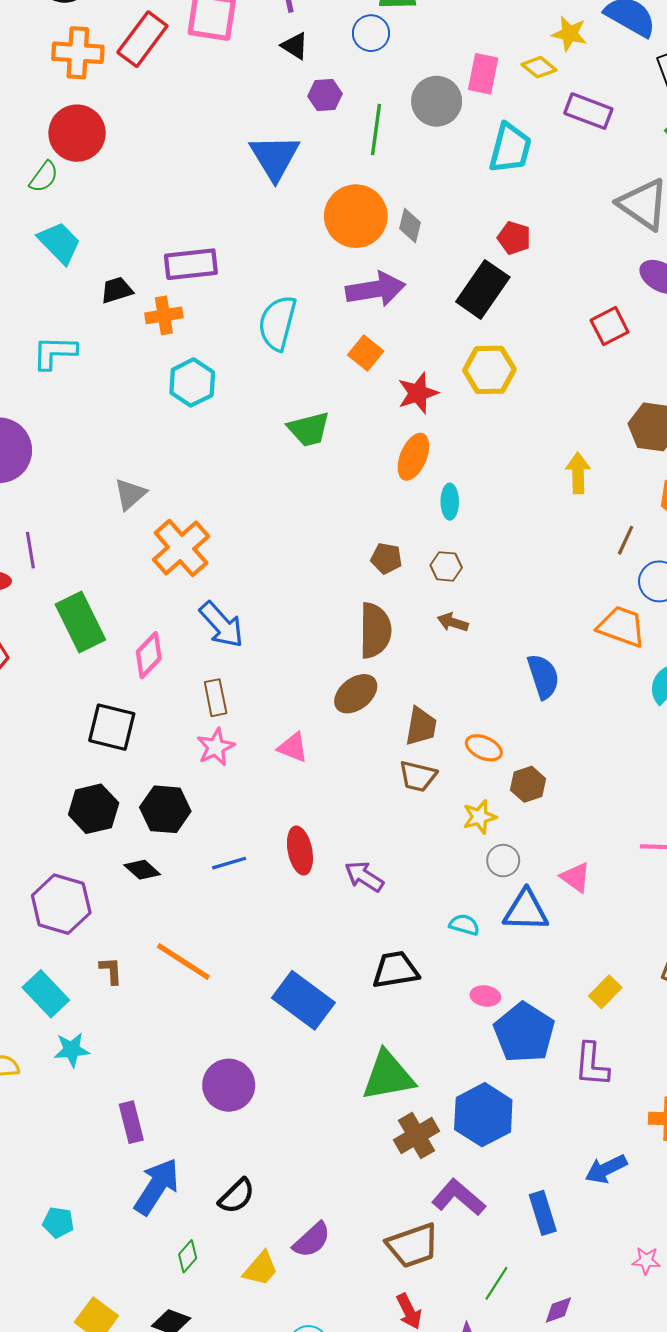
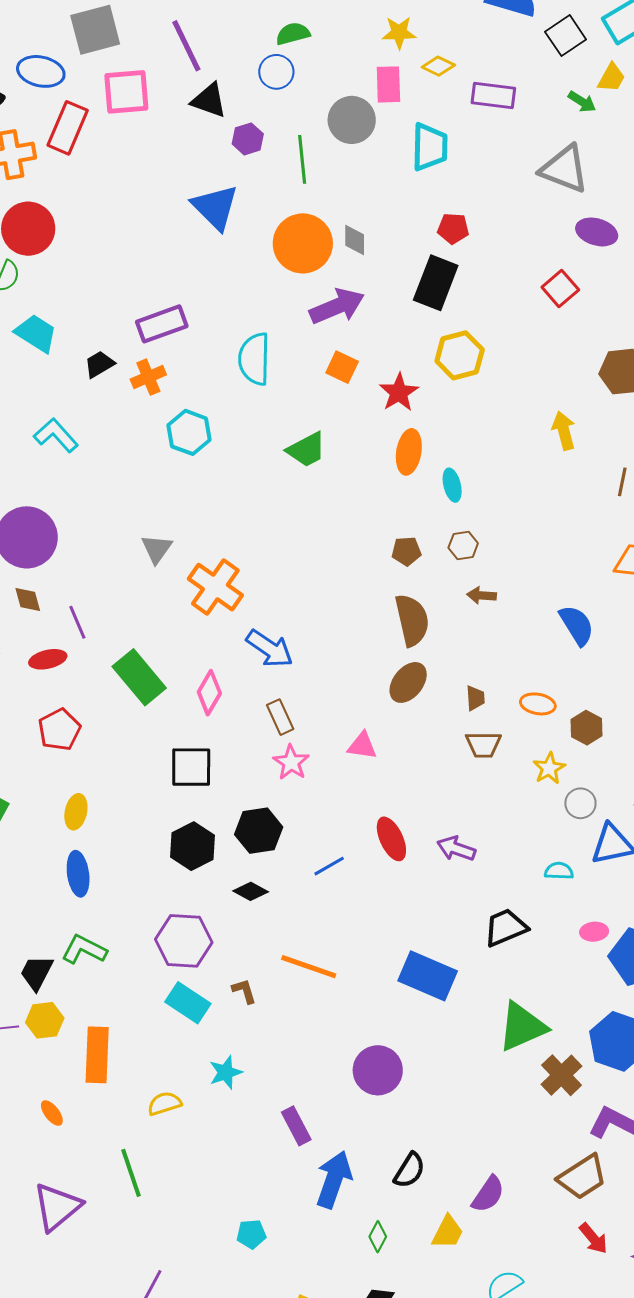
yellow star: (569, 34) -> (399, 33), moved
black triangle: (295, 46) -> (209, 100), size x1.4
cyan L-shape: (55, 352) -> (56, 435), turned 60
brown trapezoid: (421, 726) -> (475, 698), size x0.7
cyan rectangle: (46, 994) -> (188, 1003), moved

